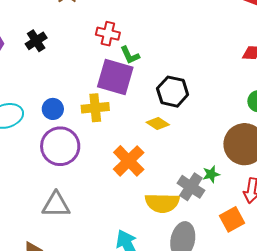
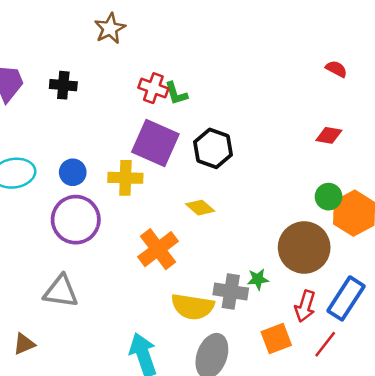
black cross: (36, 41) -> (63, 85), turned 30
green L-shape: (130, 55) -> (176, 94), moved
black hexagon: (173, 92) -> (213, 148), moved
gray cross: (191, 187) -> (231, 291), turned -32

